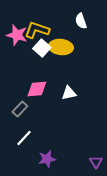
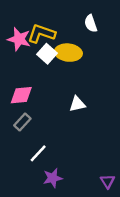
pink diamond: (37, 89) -> (21, 95), moved
white line: (24, 138) -> (38, 153), moved

